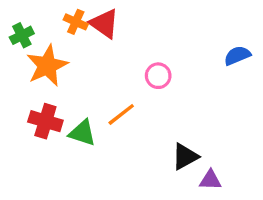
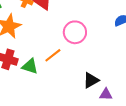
pink circle: (158, 76) -> (75, 32), size x1.5

